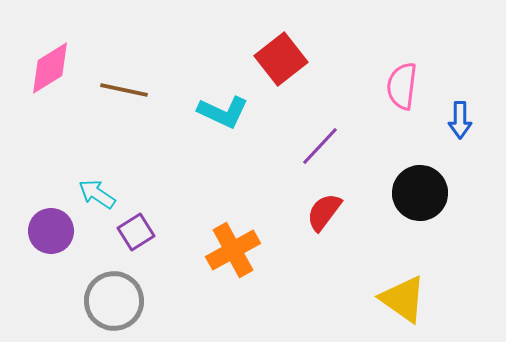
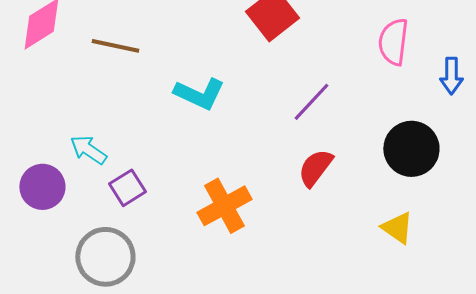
cyan L-shape: (223, 112) -> (199, 94), moved
yellow triangle: (403, 299) -> (397, 228), moved, size x0.7

